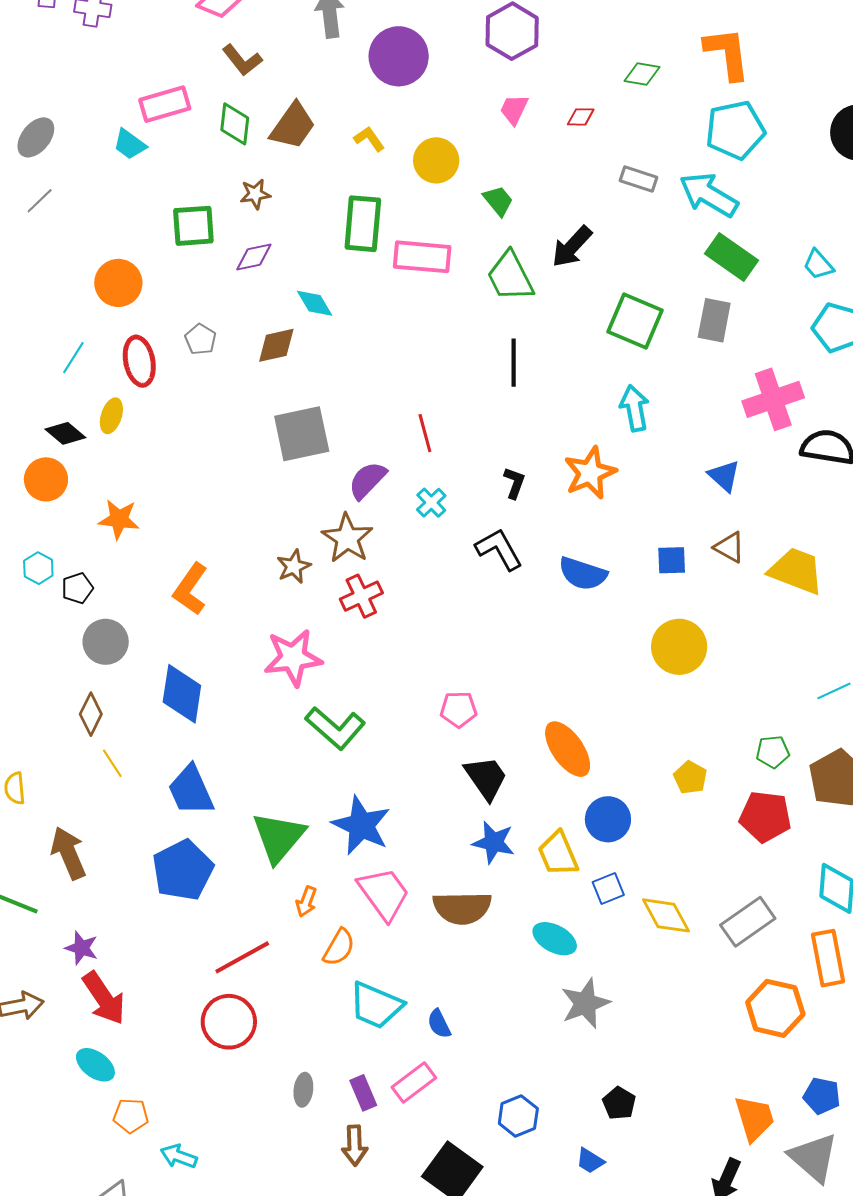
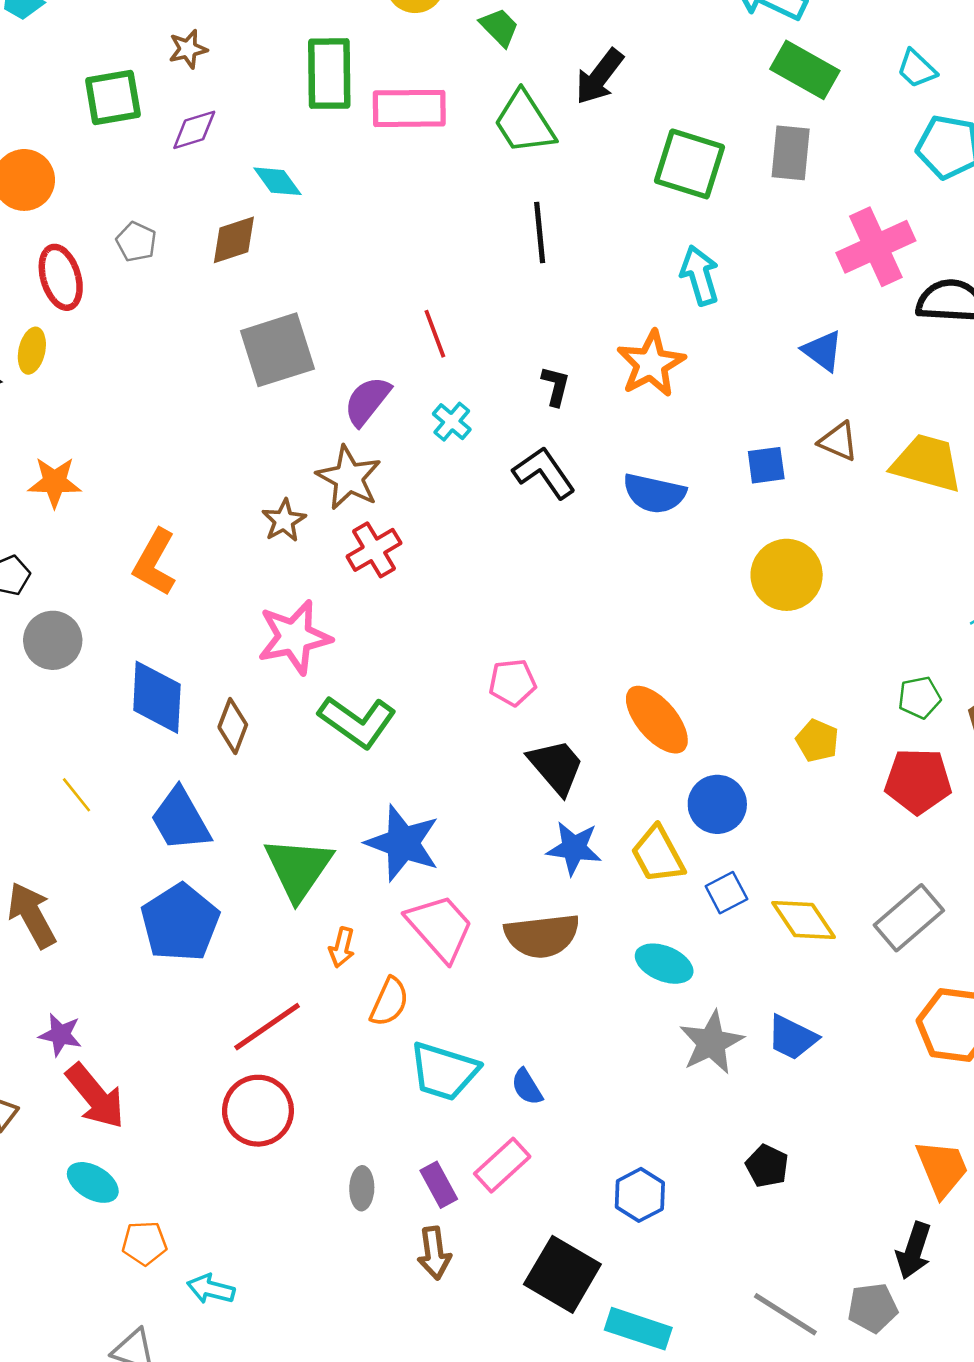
brown diamond: (91, 714) -> (233, 726), moved
blue trapezoid: (590, 1161) -> (792, 1038), moved, size x1.4

